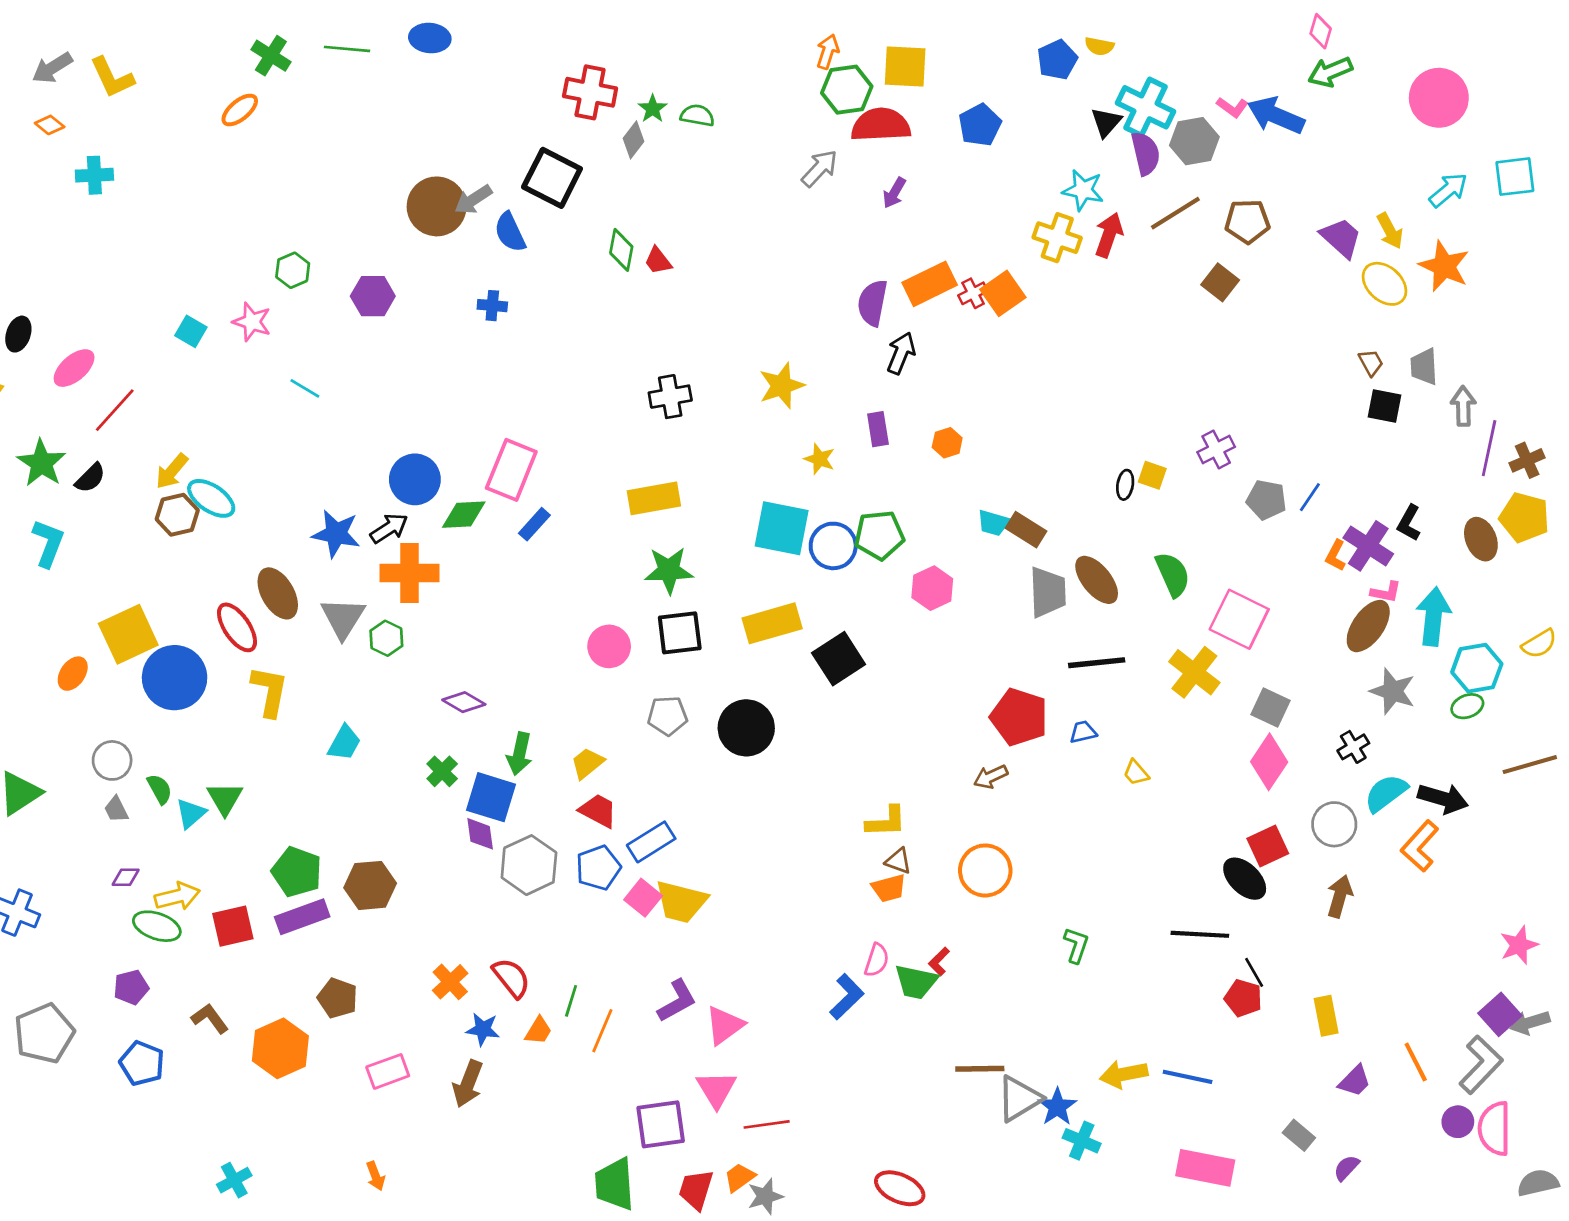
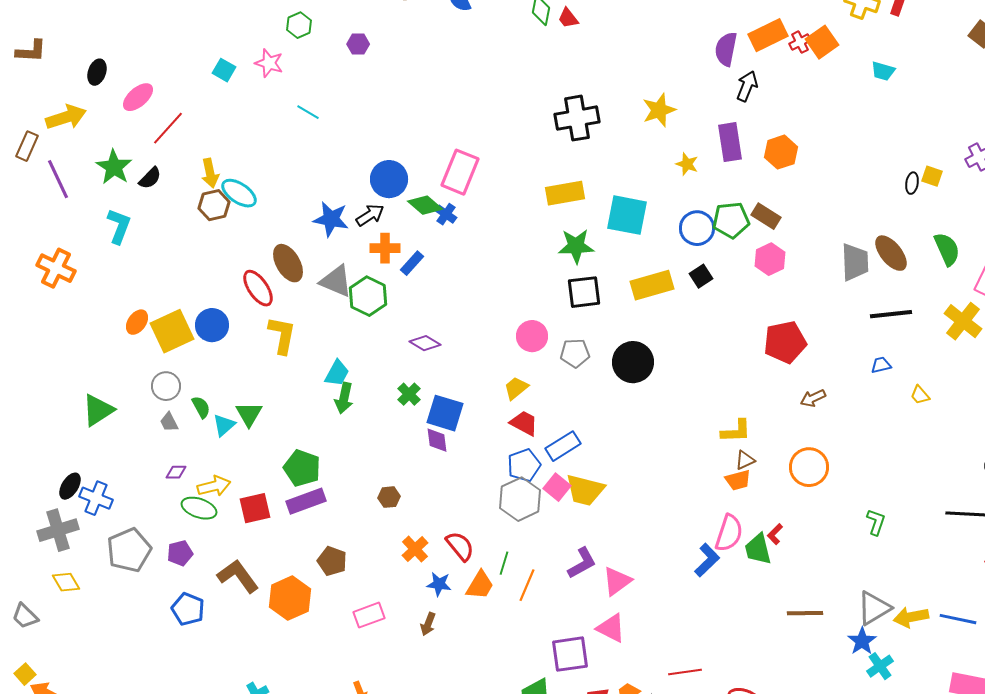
purple hexagon: (373, 296) -> (358, 44), size x0.7
blue cross: (492, 306) -> (446, 214), moved, turned 30
black cross: (670, 397) -> (577, 118), size x1.4
purple rectangle: (878, 429) -> (730, 142), size x1.5
orange hexagon: (947, 443) -> (781, 152), size x1.5
yellow arrow: (172, 471) -> (210, 173), turned -52
green diamond: (464, 515) -> (425, 205), turned 44
cyan trapezoid: (993, 523) -> (883, 71), moved
blue rectangle: (534, 524) -> (412, 263), moved
cyan square: (782, 528) -> (627, 215), moved
brown rectangle: (1026, 530) -> (766, 216), moved
orange cross: (409, 573) -> (385, 248), size x0.7
gray triangle: (343, 618) -> (336, 281), turned -39
yellow square: (128, 634) -> (172, 331), moved
green hexagon: (386, 638) -> (368, 296), size x1.5
pink circle: (609, 646) -> (532, 336), moved
black square: (839, 659) -> (701, 276), moved, size x0.6
blue circle: (175, 678) -> (212, 325), size x0.7
red pentagon: (1019, 717) -> (785, 342), moved, turned -30
green arrow: (519, 754) -> (344, 398), moved
brown triangle: (898, 861) -> (745, 460), turned -45
gray hexagon: (529, 865) -> (520, 499), moved
brown hexagon: (370, 885) -> (389, 497), moved, size x0.6
pink semicircle: (877, 960) -> (729, 533), size x1.5
green trapezoid: (916, 982) -> (758, 549), turned 64
brown L-shape: (210, 1018) -> (238, 576), size x1.5
orange trapezoid: (538, 1031) -> (480, 585), size x1.4
gray pentagon: (44, 1033) -> (129, 550), moved
brown arrow: (468, 1084) -> (428, 624), size x0.7
pink triangle: (716, 1089) -> (611, 628), turned -32
gray triangle: (1019, 1099) -> (874, 608), moved
red line: (767, 1124) -> (685, 672), moved
cyan cross: (1082, 1141) -> (880, 666), turned 32

